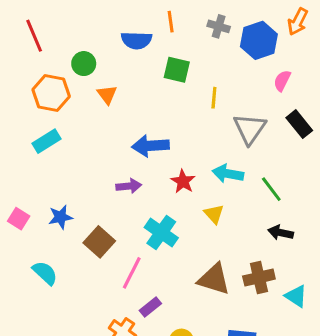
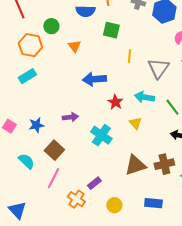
orange triangle: (107, 95) -> (74, 46), moved
yellow line: (214, 98) -> (129, 56), moved
purple arrow: (129, 186) -> (70, 117), moved
brown square: (99, 242) -> (54, 150), moved
pink line: (132, 273) -> (53, 178), moved
brown triangle: (214, 279) -> (135, 165), turned -35

